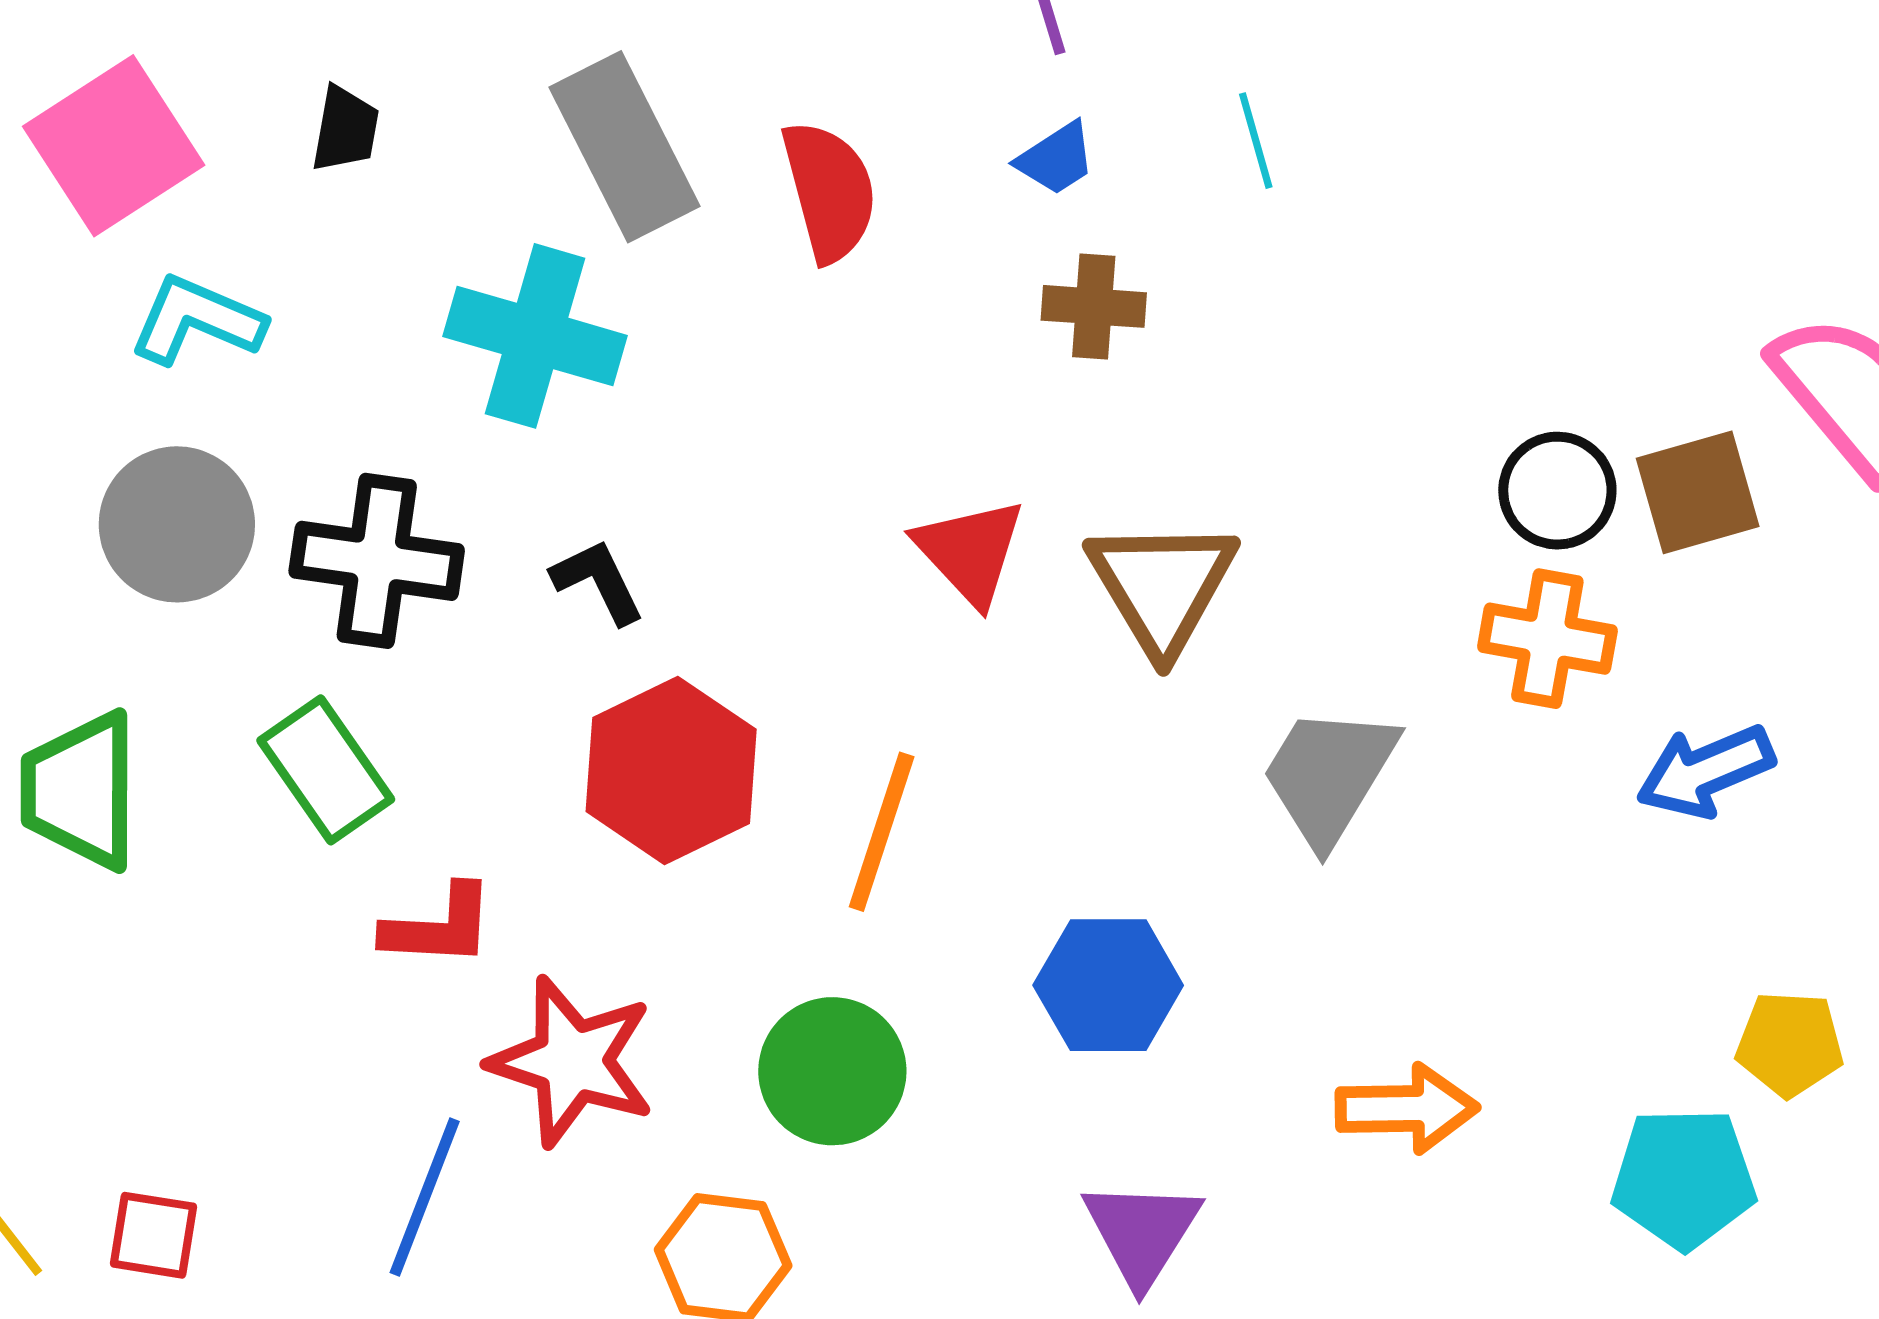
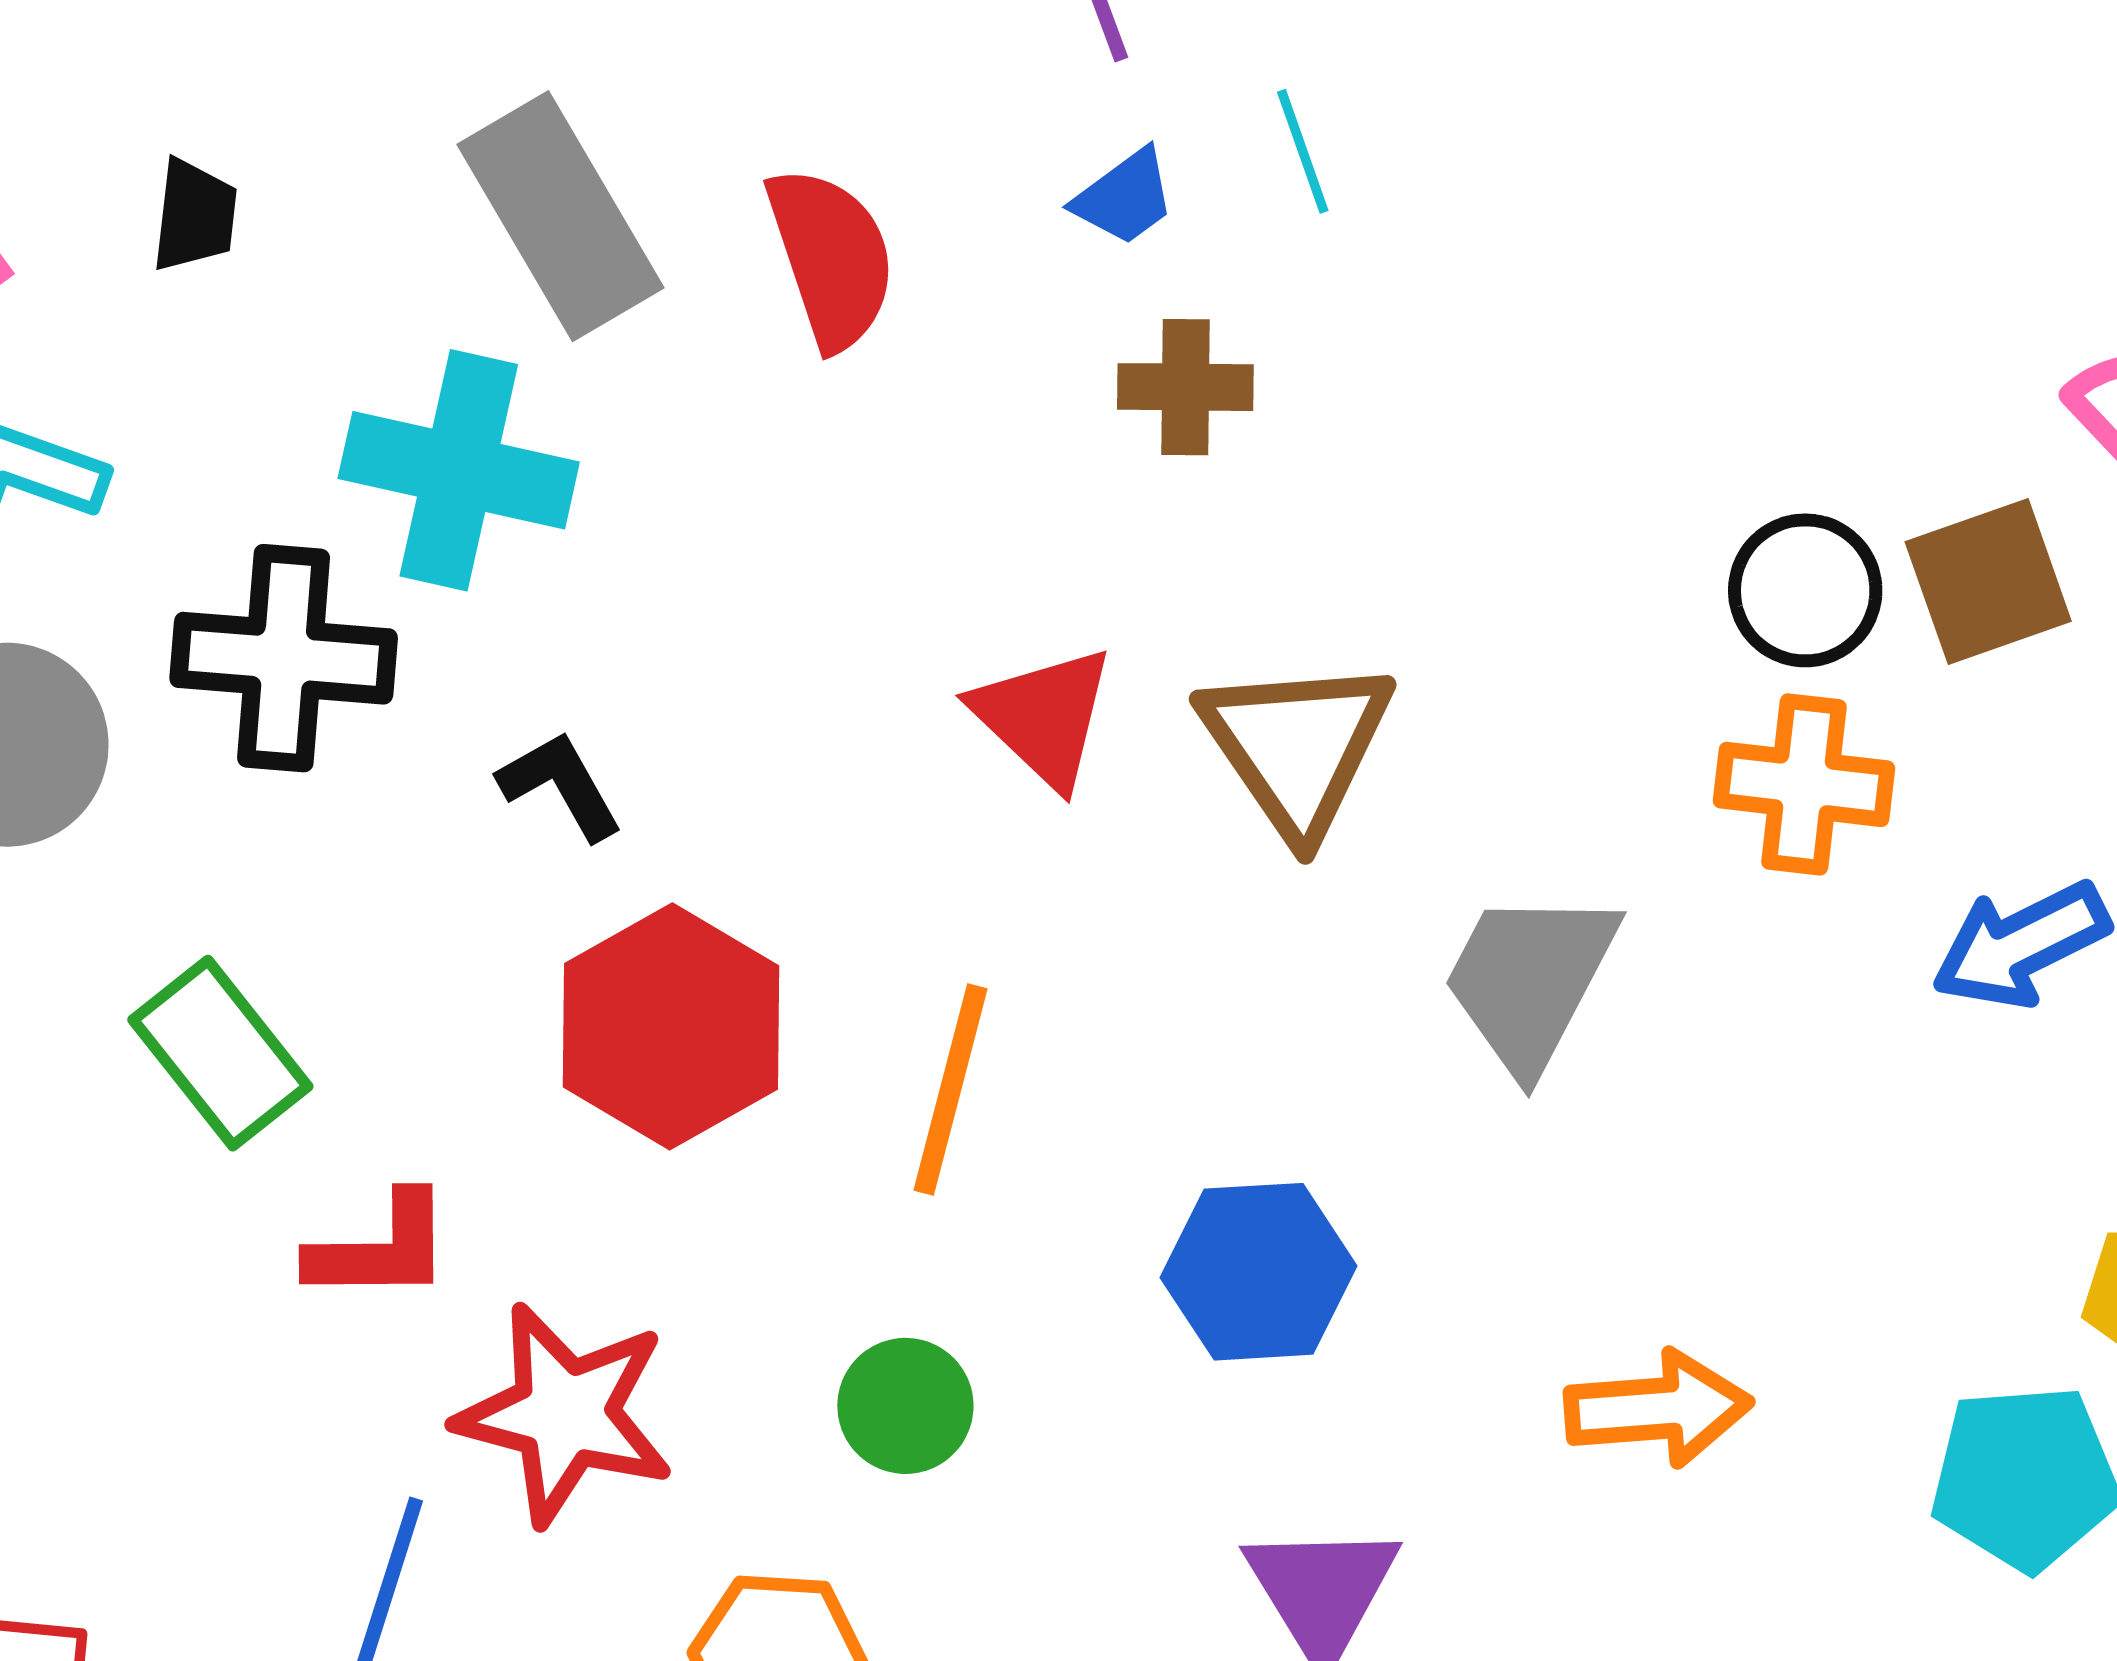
cyan line: (1256, 141) -> (1303, 151), moved
black cross: (377, 561) -> (284, 658), moved
green circle: (832, 1071) -> (905, 1406), size x0.7

